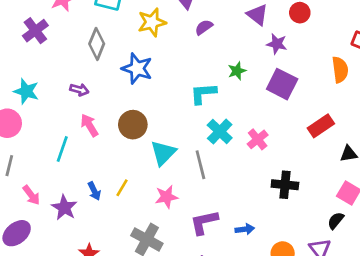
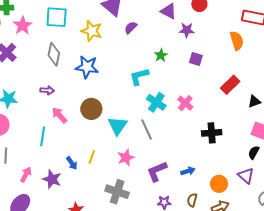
yellow star: (152, 22) -> (92, 31), turned -30
purple square: (282, 84) -> (196, 59), size x0.6
pink arrow: (31, 195) -> (26, 174), turned -105

